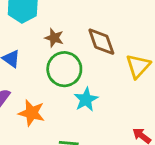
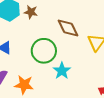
brown star: (54, 38) -> (31, 12), moved

